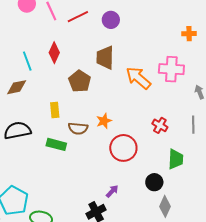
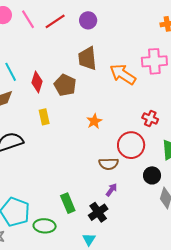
red diamond: (54, 53) -> (37, 82), moved
brown semicircle: (78, 128) -> (109, 164), moved
green rectangle: (56, 144) -> (68, 203), moved, turned 60
red circle: (123, 148) -> (131, 145), moved

